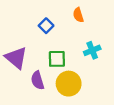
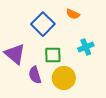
orange semicircle: (78, 15) -> (73, 14), turned -48
blue square: (46, 26) -> (43, 24), size x1.6

